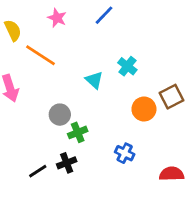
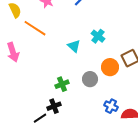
gray circle: (60, 115) -> (90, 79), moved
blue cross: (125, 153) -> (111, 106), moved
black line: (38, 171) -> (40, 118), moved

